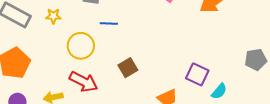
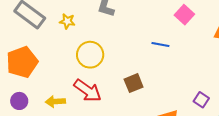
blue line: (109, 23) -> (160, 44), moved
purple square: (197, 74) -> (201, 100), size x0.7

